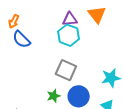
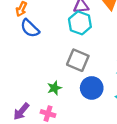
green star: (54, 96) -> (54, 88), moved

